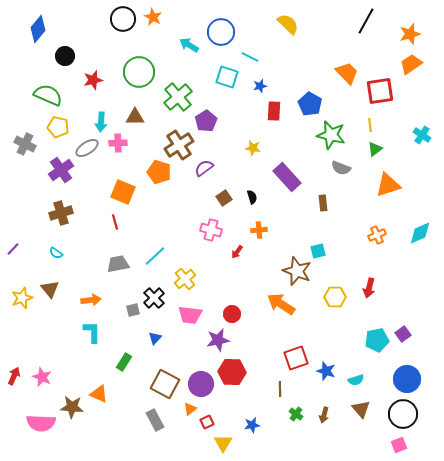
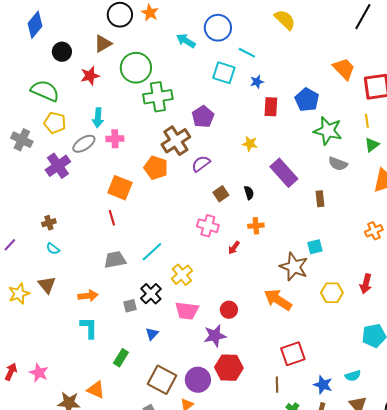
green cross: (178, 97) -> (158, 97), moved, turned 32
brown triangle: (135, 117) -> (103, 44), moved, turned -30
brown cross: (61, 213) -> (49, 223), moved, size x0.6
blue star: (326, 371) -> (323, 385), moved

